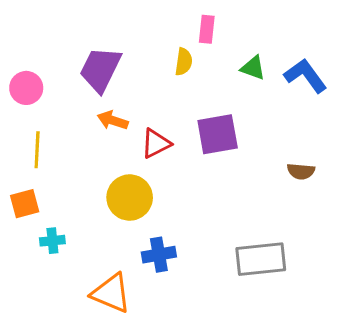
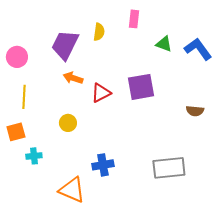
yellow semicircle: (184, 62) -> (99, 32), moved
yellow circle: (130, 198) -> (68, 123), moved, size x0.6

